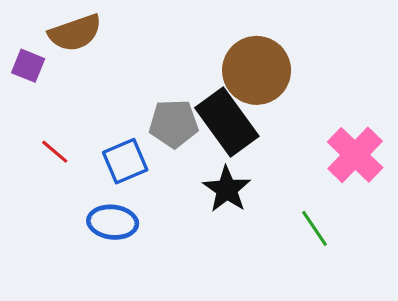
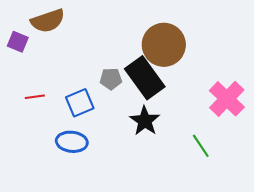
gray pentagon: (174, 124) -> (111, 79), size x0.7
red line: (55, 152) -> (35, 97), turned -48

